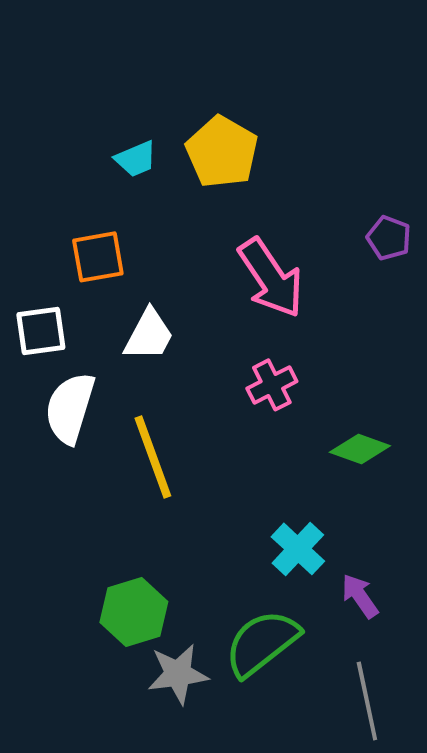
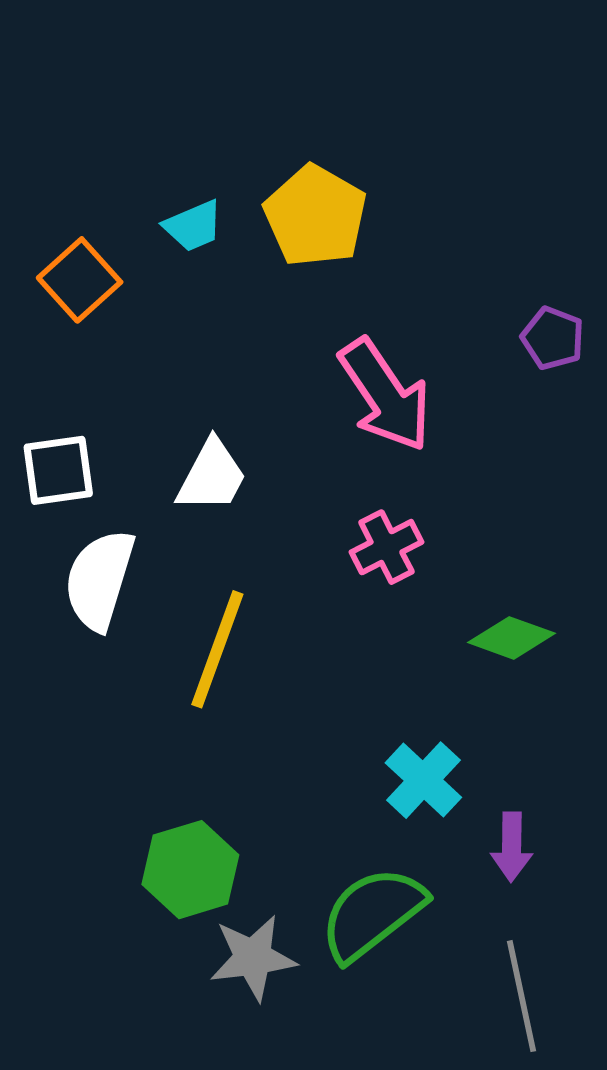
orange square: (98, 257) -> (80, 280), moved, turned -32
yellow line: (153, 457) -> (217, 649), turned 40
purple arrow: (360, 596) -> (512, 847), turned -144

